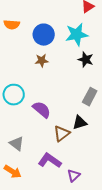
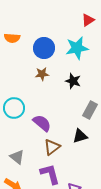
black star: (86, 60) -> (73, 81), moved
brown triangle: (62, 134) -> (52, 147), moved
purple L-shape: (50, 161) -> (50, 174), turned 40

